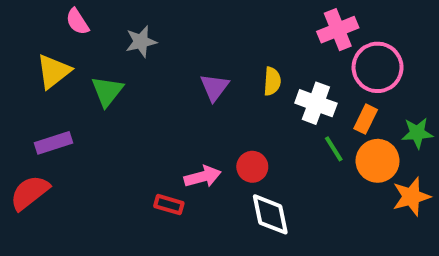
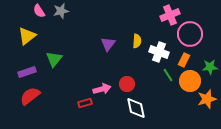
gray star: (141, 42) -> (61, 11), moved
green triangle: (107, 91) -> (54, 59), moved
red semicircle: (30, 193) -> (30, 96), moved
red rectangle: (169, 205) -> (85, 103), turned -32

